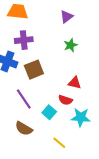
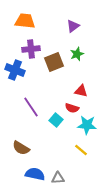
brown square: (34, 70) -> (54, 62), moved
brown semicircle: (24, 129) -> (21, 148), moved
yellow line: (59, 143) -> (81, 150), moved

